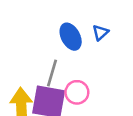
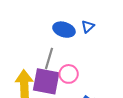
blue ellipse: (71, 37) -> (64, 30), turned -45

